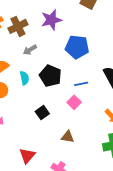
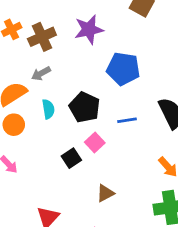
gray arrow: (30, 50) -> (41, 73), moved
pink square: (74, 102) -> (95, 143), moved
brown triangle: (68, 137) -> (105, 193), turned -40

